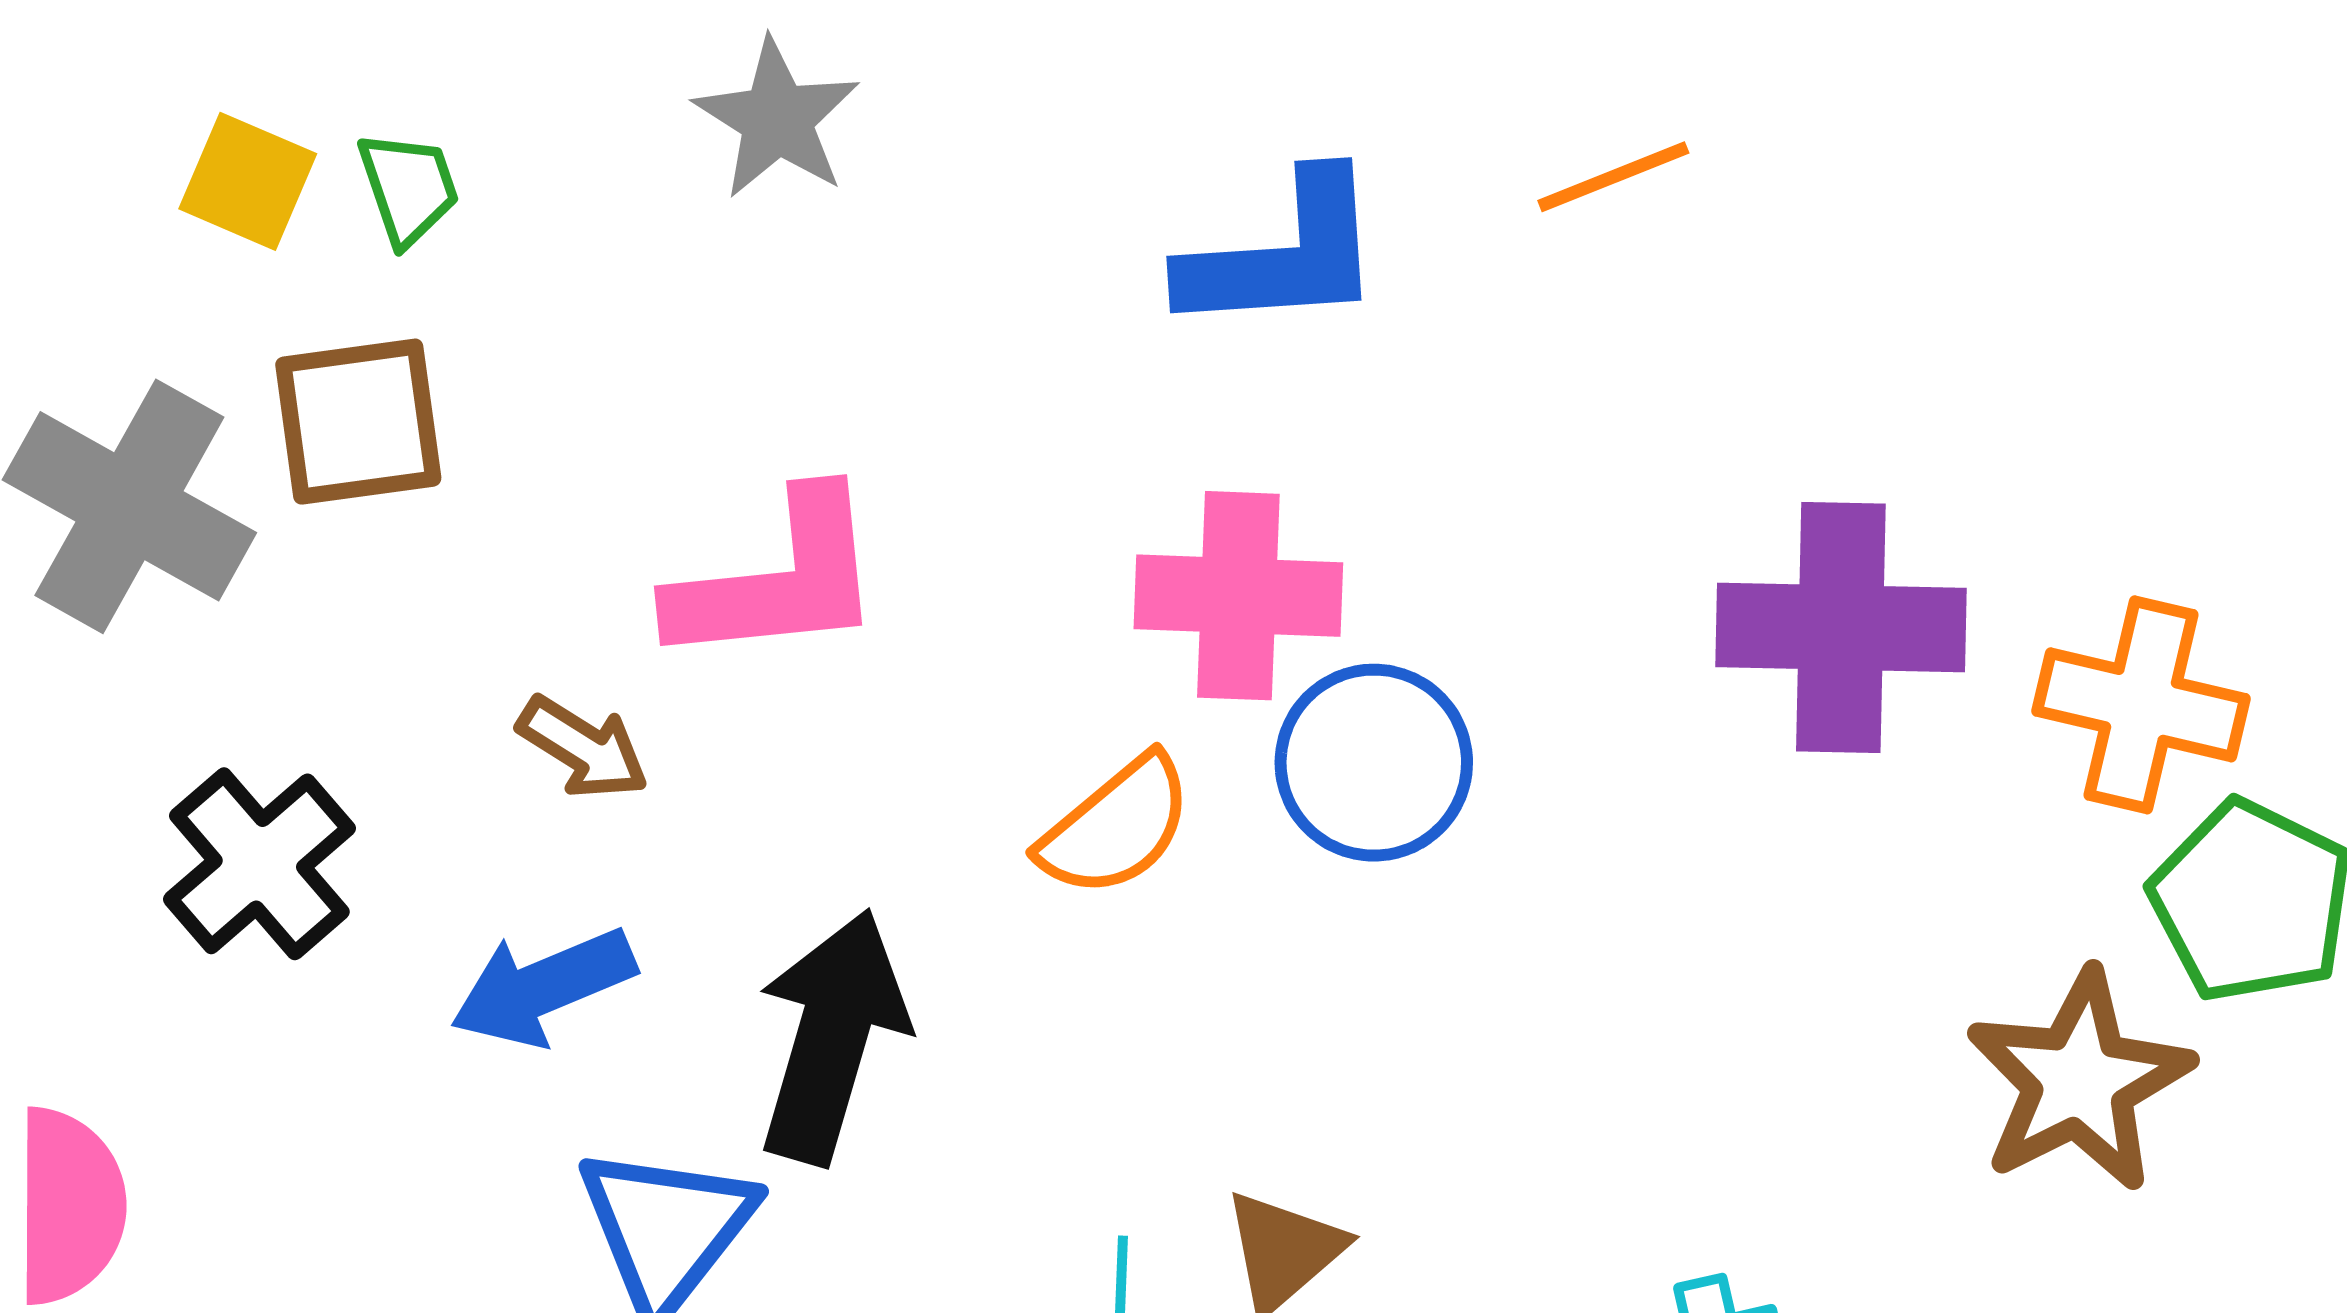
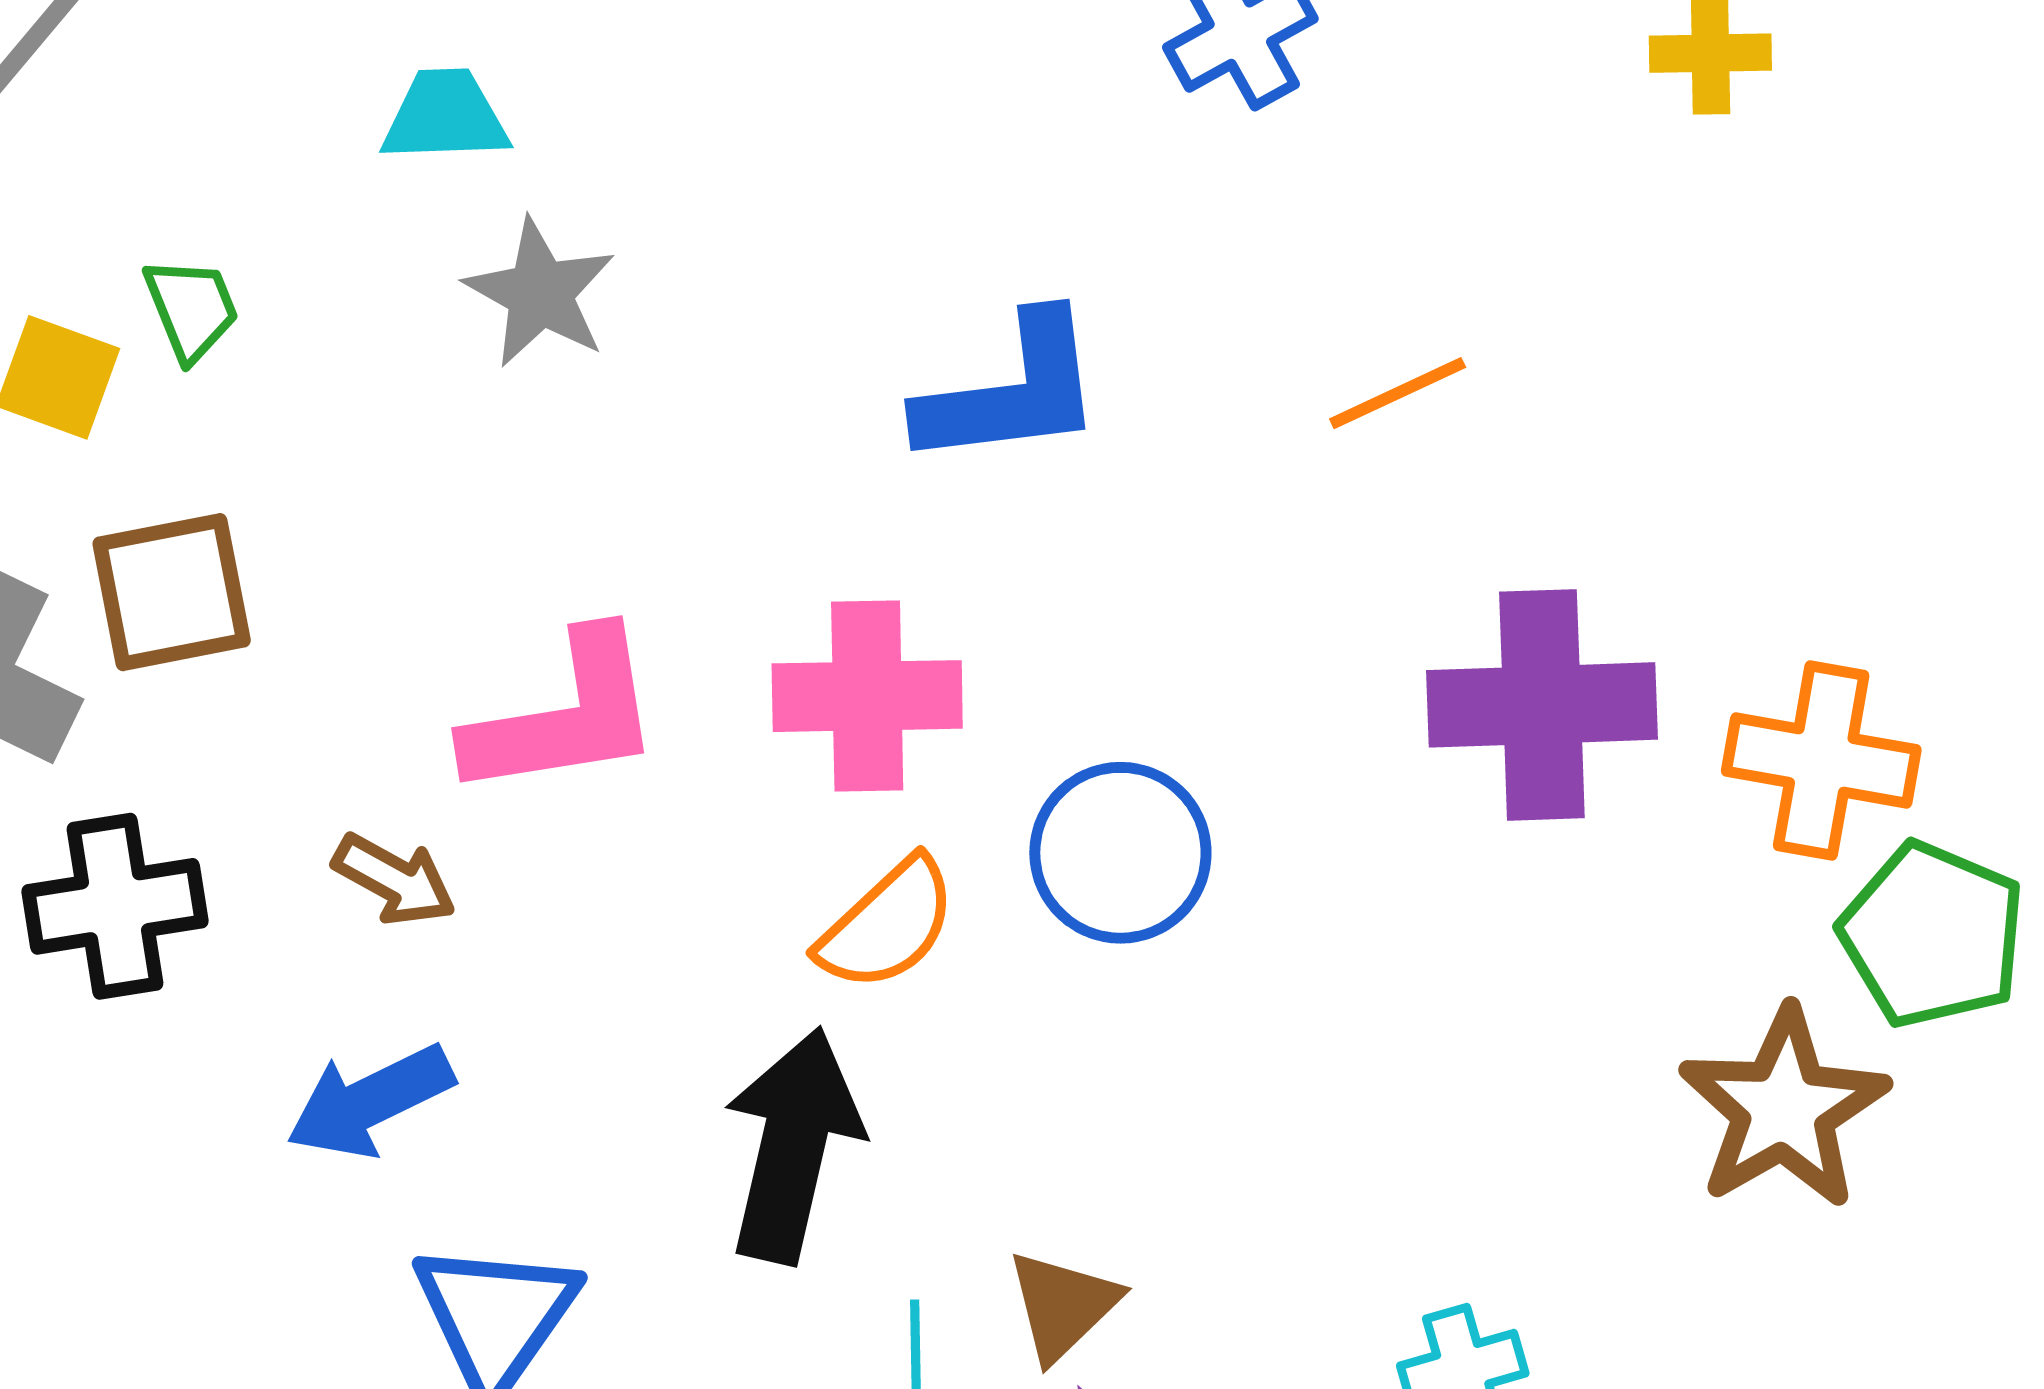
orange line: (1613, 177) -> (1398, 393), moved
green trapezoid: (408, 188) -> (191, 309), moved
pink cross: (1238, 596) -> (867, 696), moved
black cross: (259, 864) -> (115, 906), moved, turned 35
black arrow: (832, 1036) -> (793, 1145), moved

